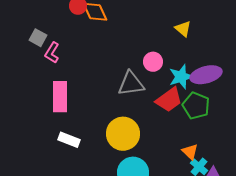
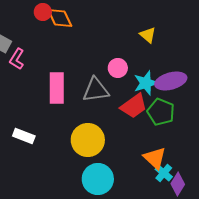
pink rectangle: (60, 97) -> (57, 88), moved
white rectangle: (69, 140) -> (24, 136), moved
orange triangle: (190, 152) -> (155, 158), size x1.4

